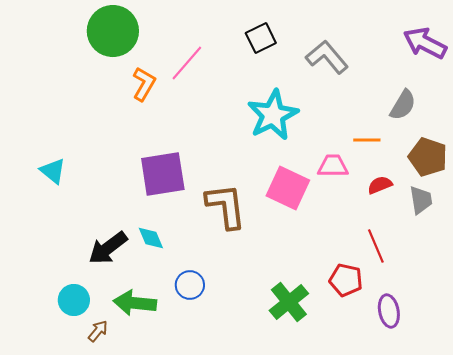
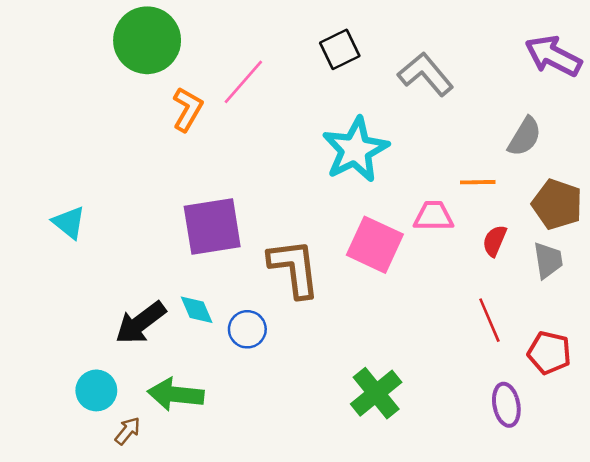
red semicircle: (380, 185) -> (495, 241), turned -45
red pentagon: (346, 280) -> (549, 353), moved
blue circle: (190, 285) -> (247, 329), moved

